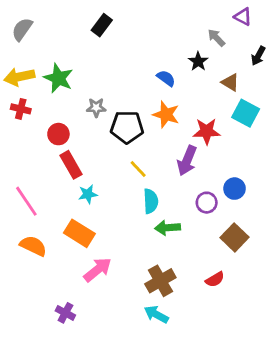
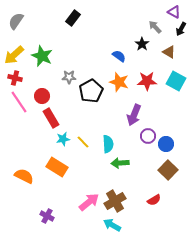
black arrow: (258, 56) -> (181, 29), moved
yellow arrow: (19, 77) -> (14, 55), turned -30
brown triangle: (230, 82) -> (169, 52), moved
black pentagon: (127, 127) -> (91, 91), turned -30
red star: (207, 131) -> (147, 81), moved
yellow line: (138, 169) -> (83, 142), moved
blue circle: (235, 189) -> (166, 144), moved
pink line: (26, 201) -> (19, 102), moved
purple circle: (207, 203) -> (148, 136), moved
pink arrow: (98, 270) -> (89, 202), moved
purple cross: (65, 313) -> (47, 216), moved

